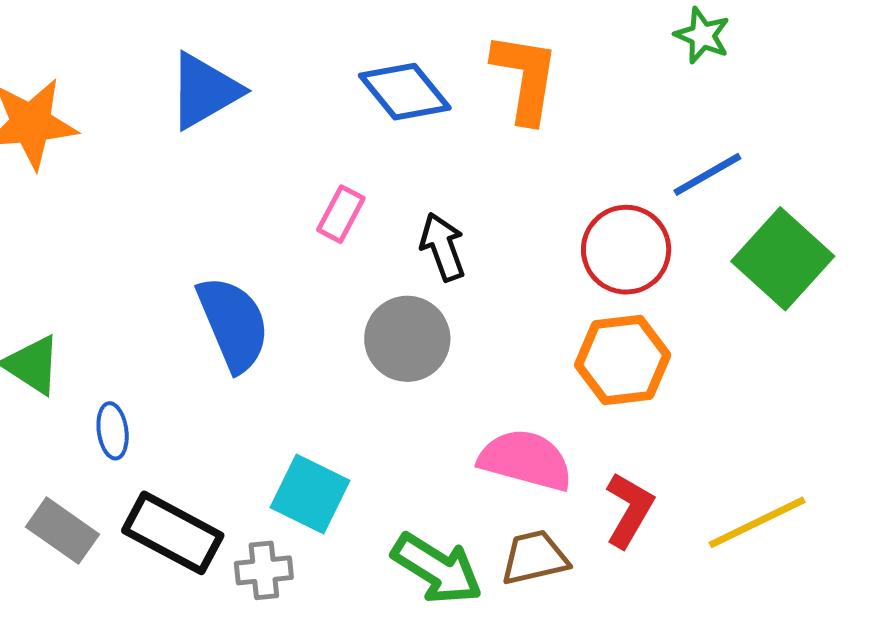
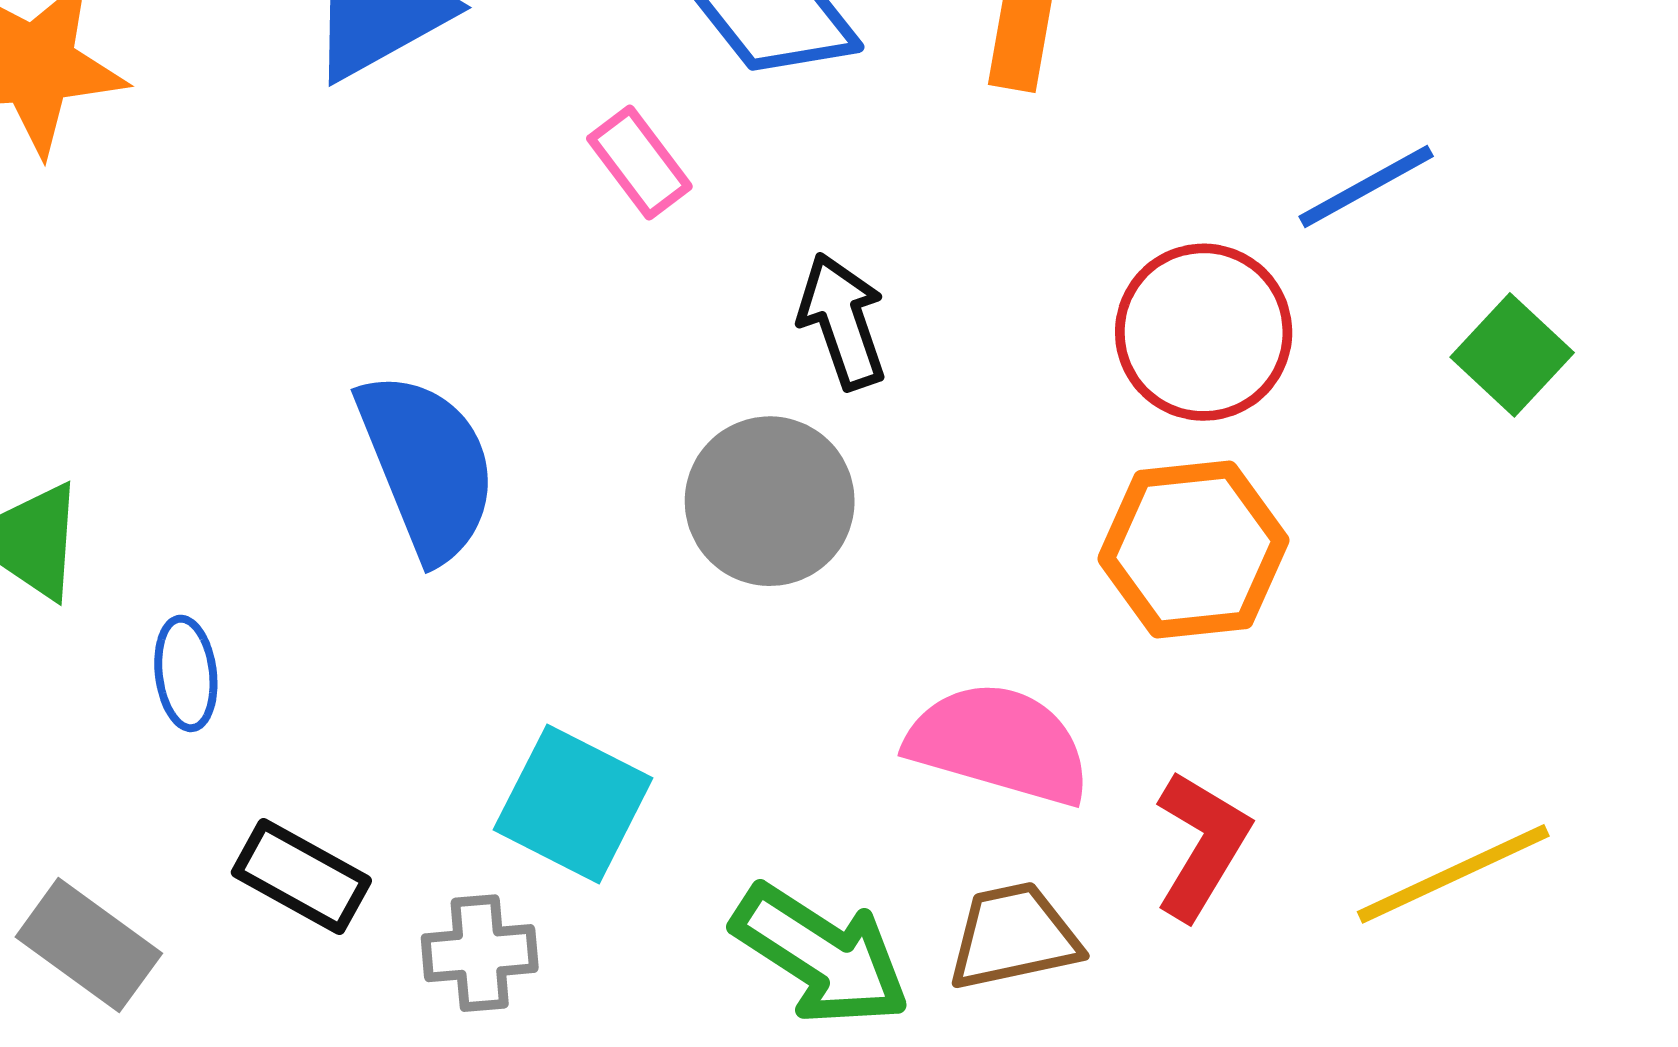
pink rectangle: (341, 214) -> (639, 162), moved, turned -66
green square: (783, 259) -> (1512, 355), size x0.6
gray rectangle: (63, 531) -> (89, 945), moved
black rectangle: (173, 533) -> (301, 877), size x0.7

